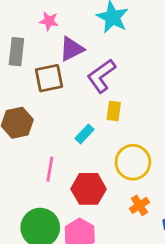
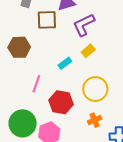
yellow rectangle: (114, 111) -> (88, 51), turned 32

